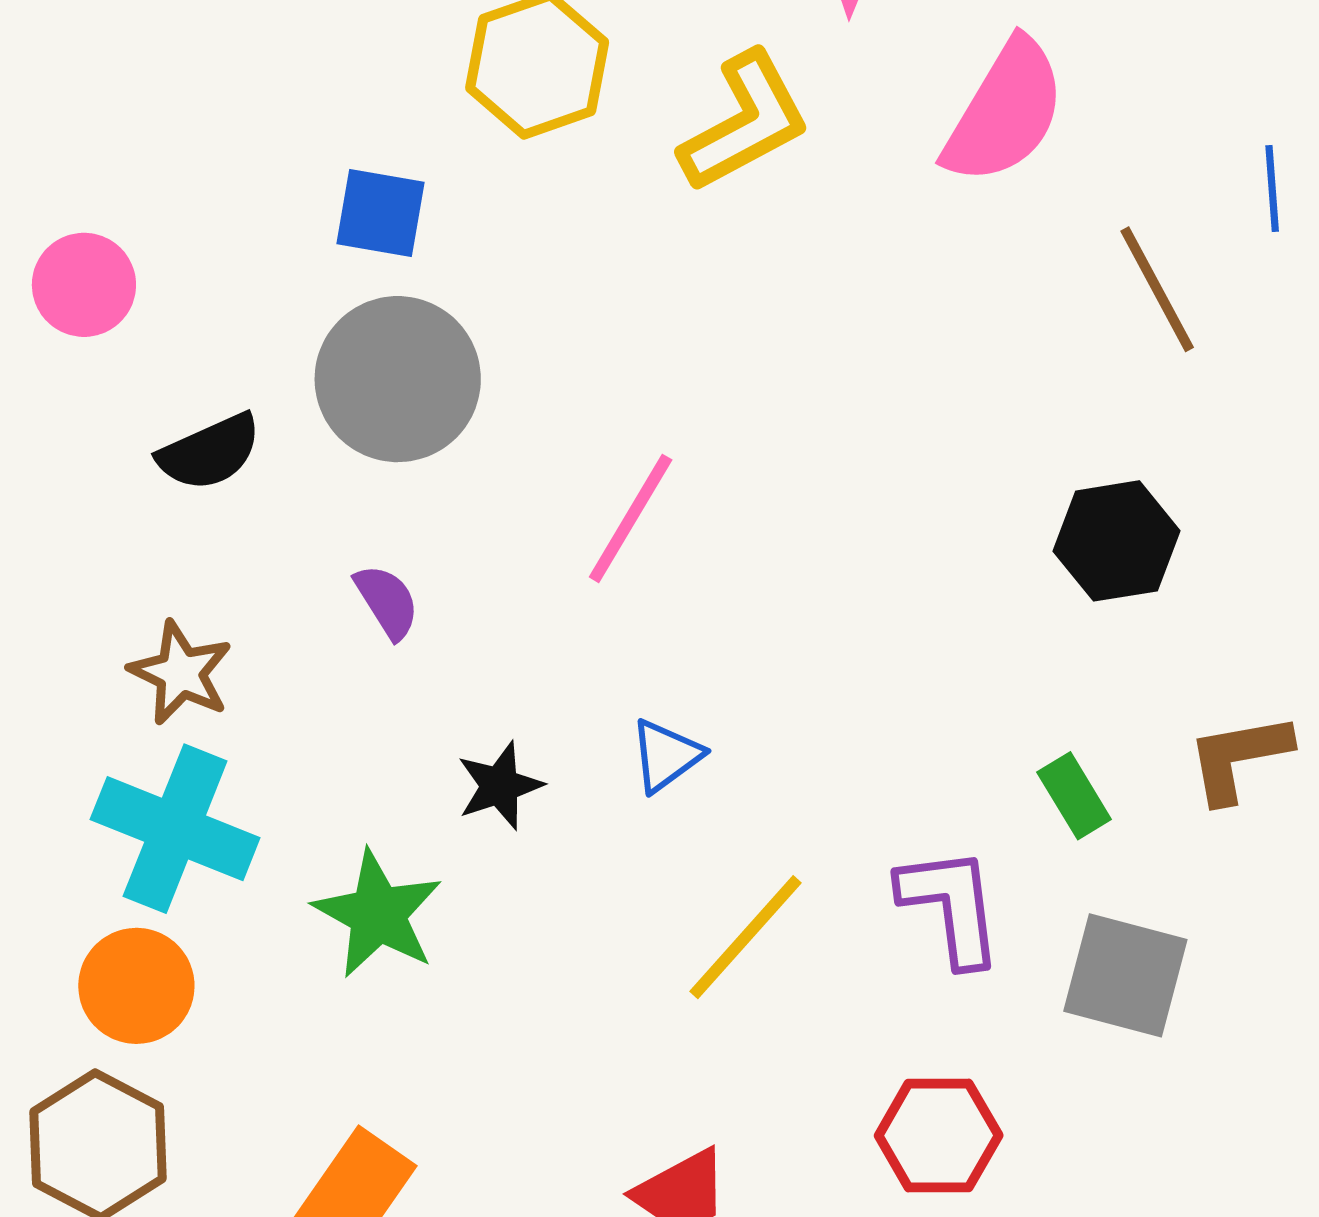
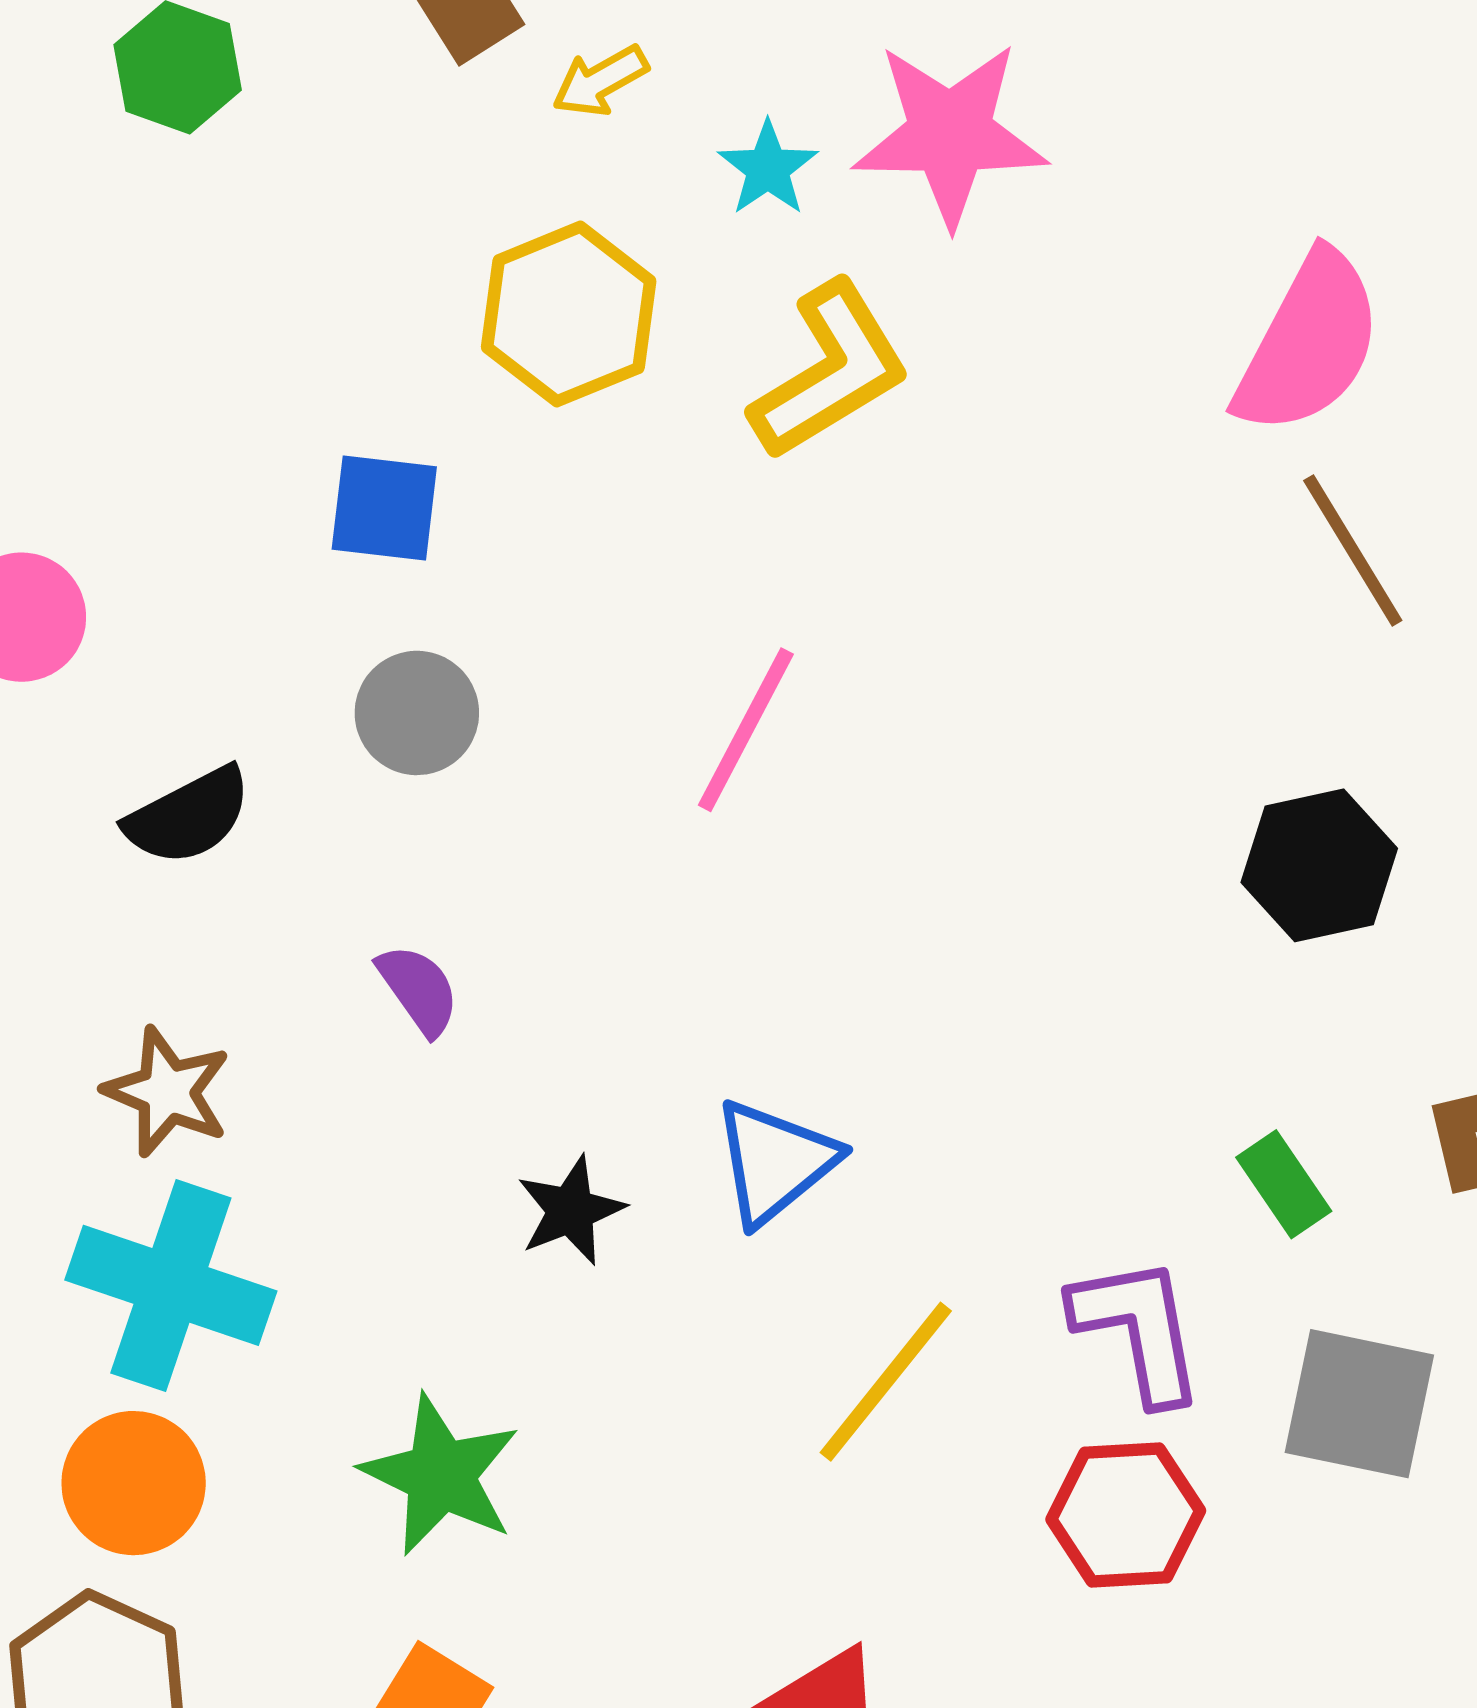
pink semicircle: (1005, 112) -> (1309, 343), moved
gray circle: (398, 379) -> (417, 713), size x0.6
pink line: (631, 518) -> (746, 730), moved
blue triangle: (666, 755) -> (775, 1162), size x1.4
green star: (378, 914) -> (441, 1475), moved
red hexagon: (939, 1136) -> (1126, 1515), moved

